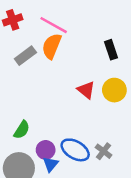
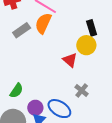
yellow circle: (114, 90) -> (86, 45), moved
gray cross: (104, 151) -> (82, 90), moved

